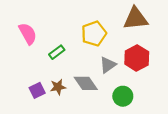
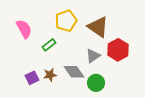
brown triangle: (136, 19) -> (98, 27), moved, turned 40
yellow pentagon: (94, 34) -> (66, 21), moved
green circle: (123, 96) -> (96, 83), moved

